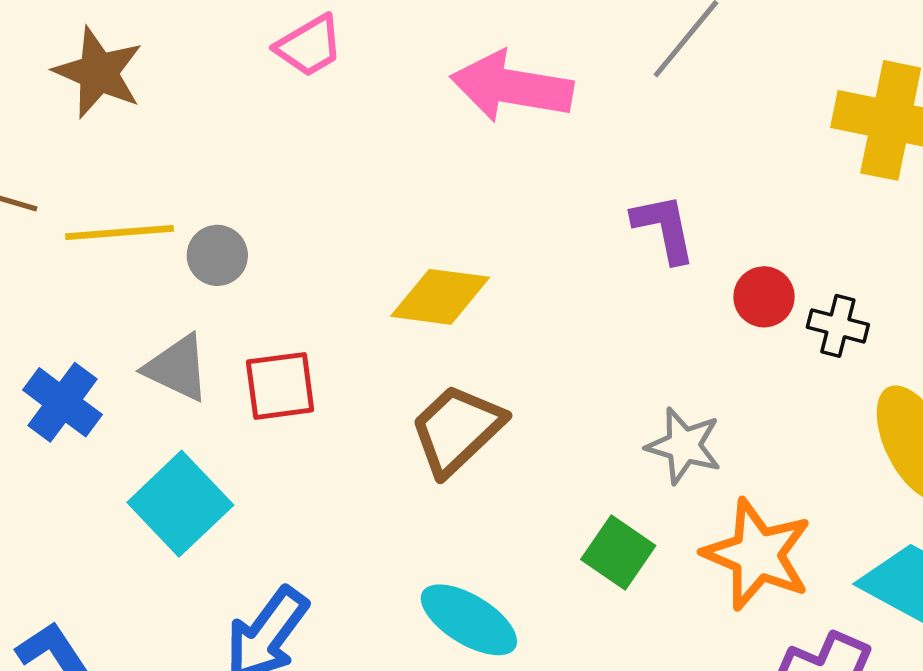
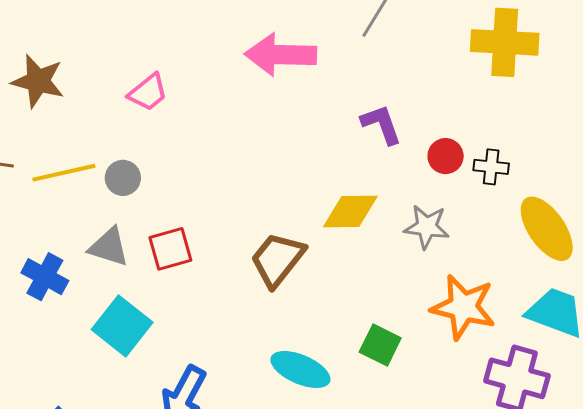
pink trapezoid: (309, 46) -> (148, 92), moved
yellow diamond: (440, 297) -> (350, 212), moved
gray star: (684, 446) -> (427, 227), moved
green square: (618, 553) -> (380, 345), moved

